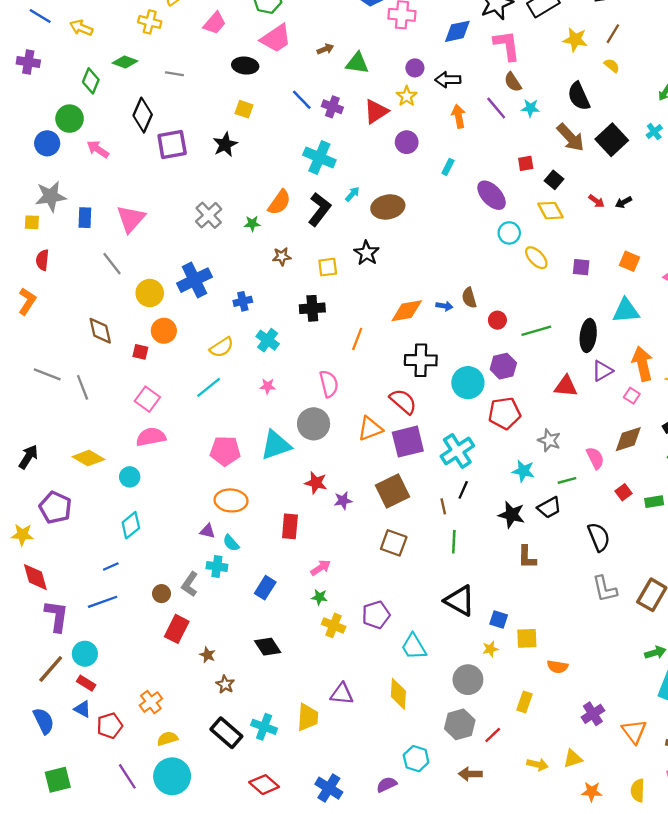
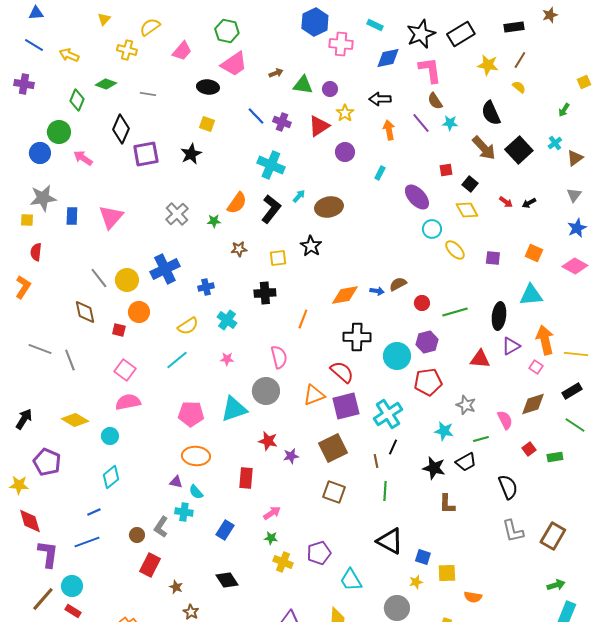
purple circle: (415, 68) -> (330, 89), moved
gray line: (112, 264) -> (99, 278), moved
brown semicircle: (469, 298) -> (398, 284), turned 78

